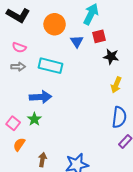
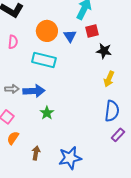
orange circle: (55, 24) -> (47, 31), moved
pink semicircle: (19, 47) -> (13, 42), turned -104
gray arrow: (18, 67) -> (12, 89), moved
green star: (34, 119) -> (47, 113), moved

